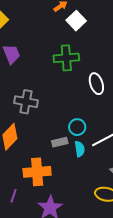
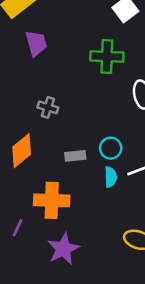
gray cross: (26, 102) -> (48, 107), size x0.7
gray rectangle: (60, 142) -> (75, 156), moved

